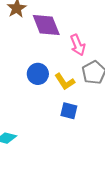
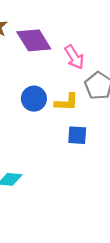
yellow L-shape: (65, 82) -> (67, 102), turned -45

